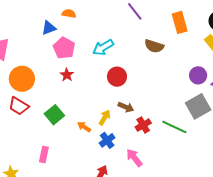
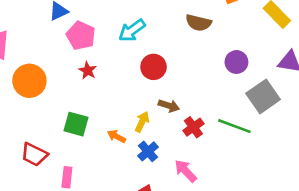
purple circle: (198, 75) -> (236, 62), moved
red trapezoid: (19, 106) -> (34, 154), moved
green square: (54, 115) -> (76, 124), turned -30

